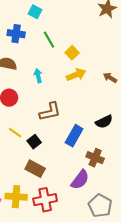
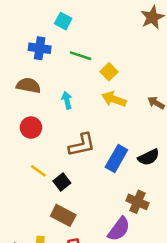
green line: (49, 40) -> (80, 56), turned -42
yellow arrow: (76, 75) -> (114, 99), turned -138
blue rectangle: (74, 136) -> (116, 159), moved

